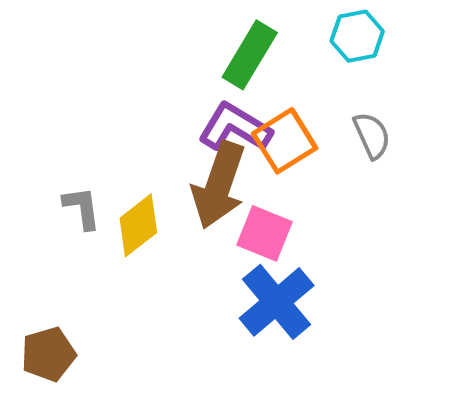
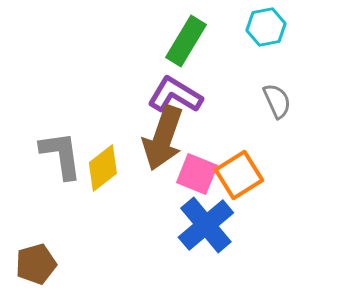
orange square: (285, 141) -> (239, 175), moved
gray L-shape: (82, 208) -> (61, 155), size x1.5

